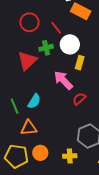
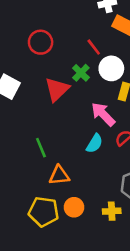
red circle: (29, 22) -> (41, 42), moved
green cross: (46, 48) -> (81, 73), turned -32
cyan semicircle: (34, 101) -> (95, 143), moved

